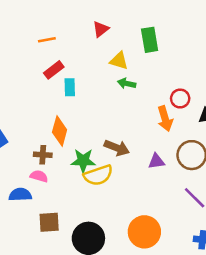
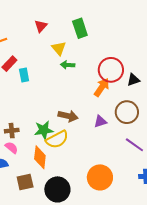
yellow triangle: (119, 61) -> (59, 48), turned 42
red circle: (180, 99) -> (111, 70), size x1.6
orange arrow: (165, 119) -> (102, 87), turned -120
orange diamond: (60, 131) -> (40, 157), moved
pink semicircle: (39, 176) -> (11, 148), turned 32

